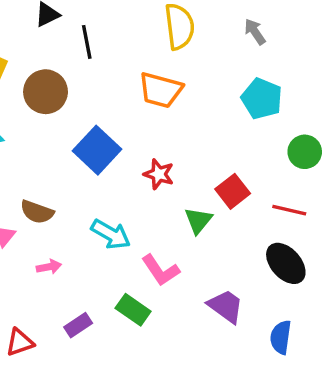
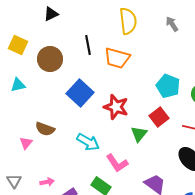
black line: (87, 42) -> (88, 45), moved
cyan pentagon: (262, 99) -> (168, 86), moved
red star: (159, 174) -> (116, 107), size x1.4
pink arrow: (49, 267) -> (47, 182), moved

